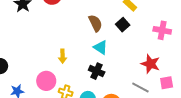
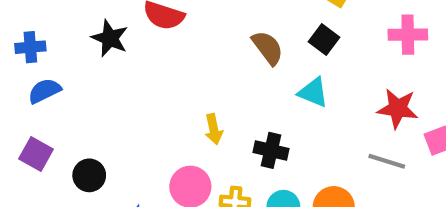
cyan triangle: (101, 47) -> (313, 92), moved
black cross: (97, 71) -> (271, 150), moved

